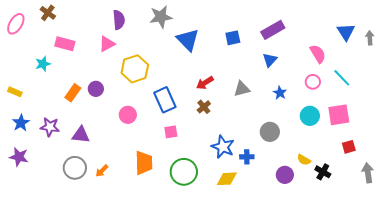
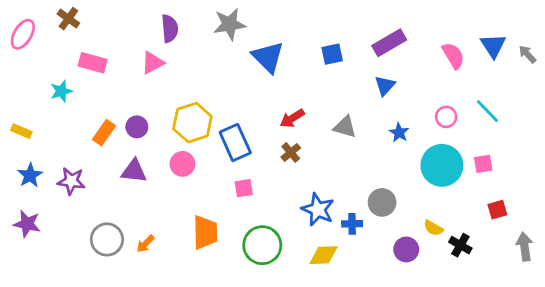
gray arrow: (370, 38) -> (527, 54), turned -40
pink semicircle: (318, 54) -> (453, 56), moved
yellow hexagon: (135, 69) -> (192, 123), moved
gray triangle: (242, 89) -> (345, 127), turned 30
pink square: (339, 115) -> (483, 164), size x0.6
cyan circle: (310, 116) -> (442, 165), size x1.5
gray circle: (270, 132) -> (382, 202), moved
purple triangle: (81, 135) -> (134, 171), moved

